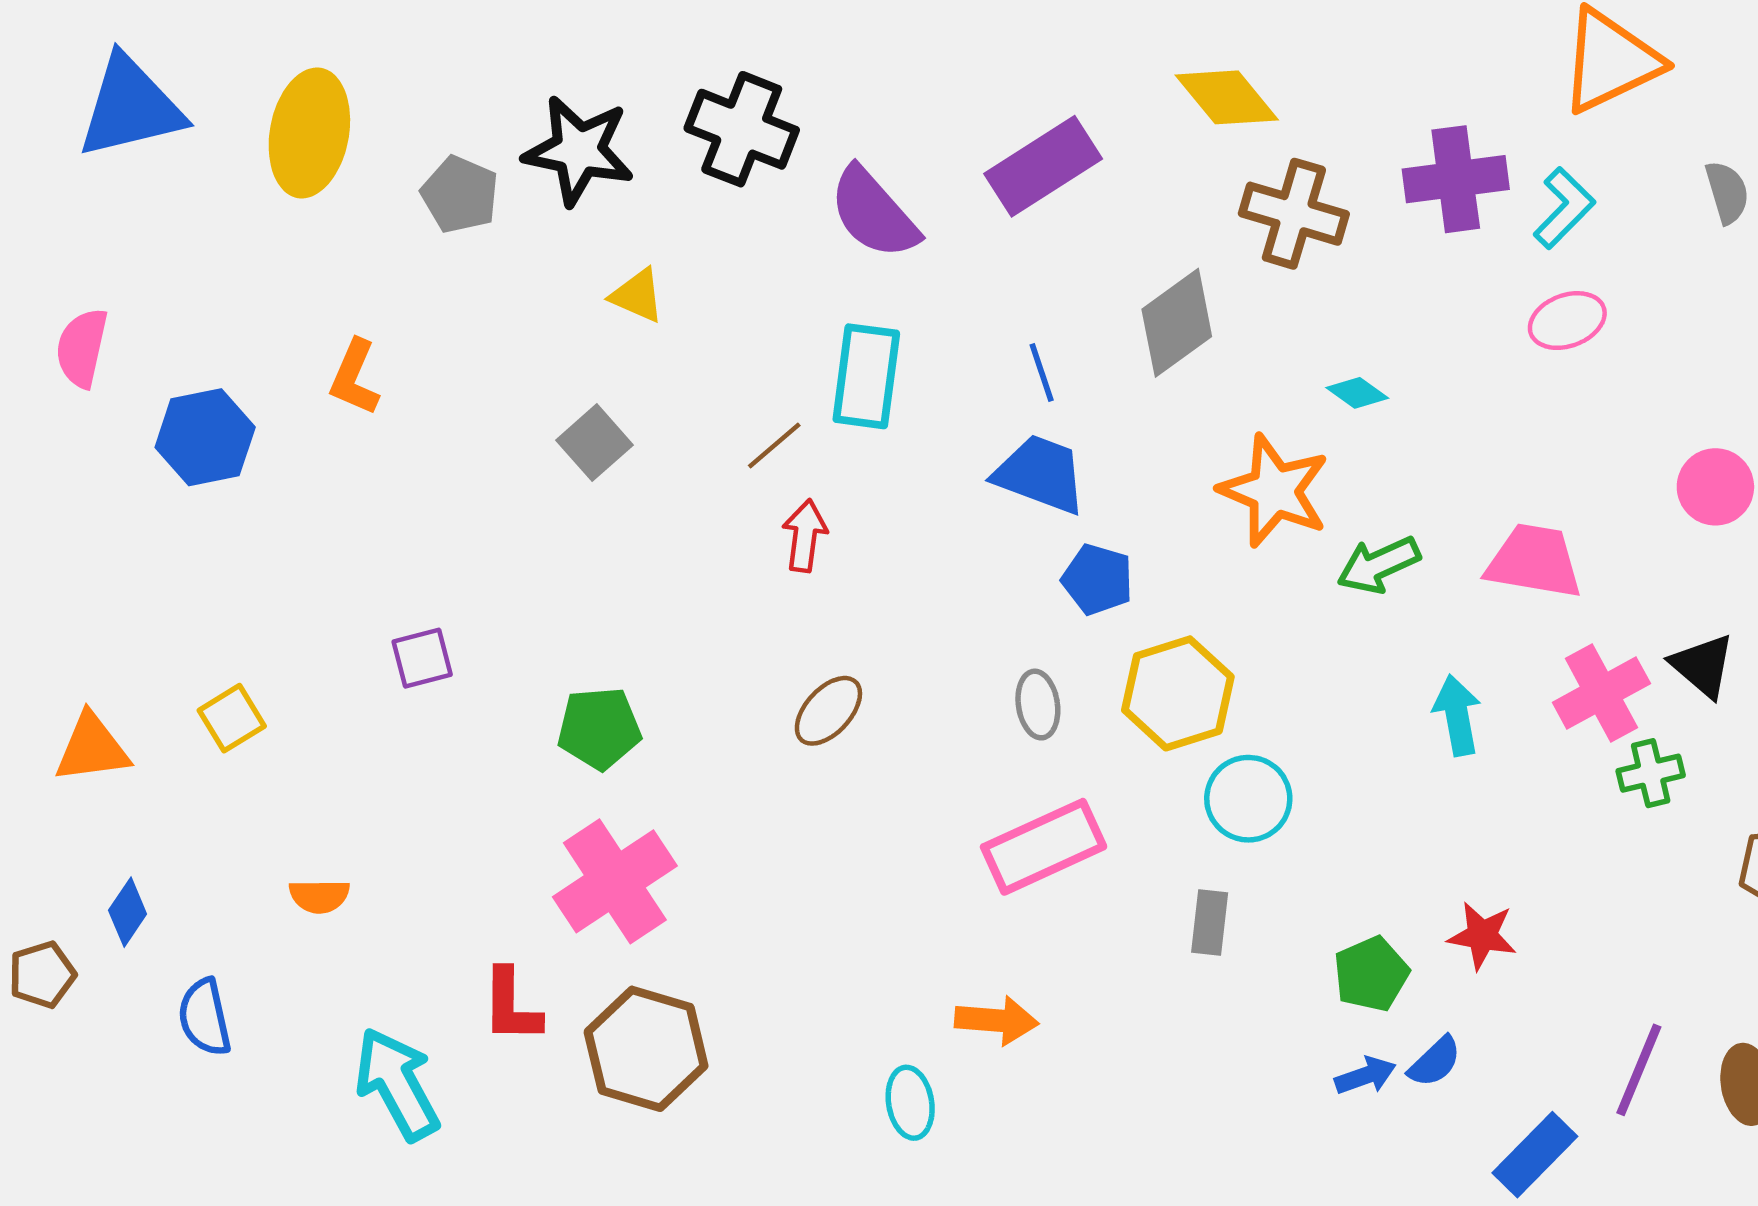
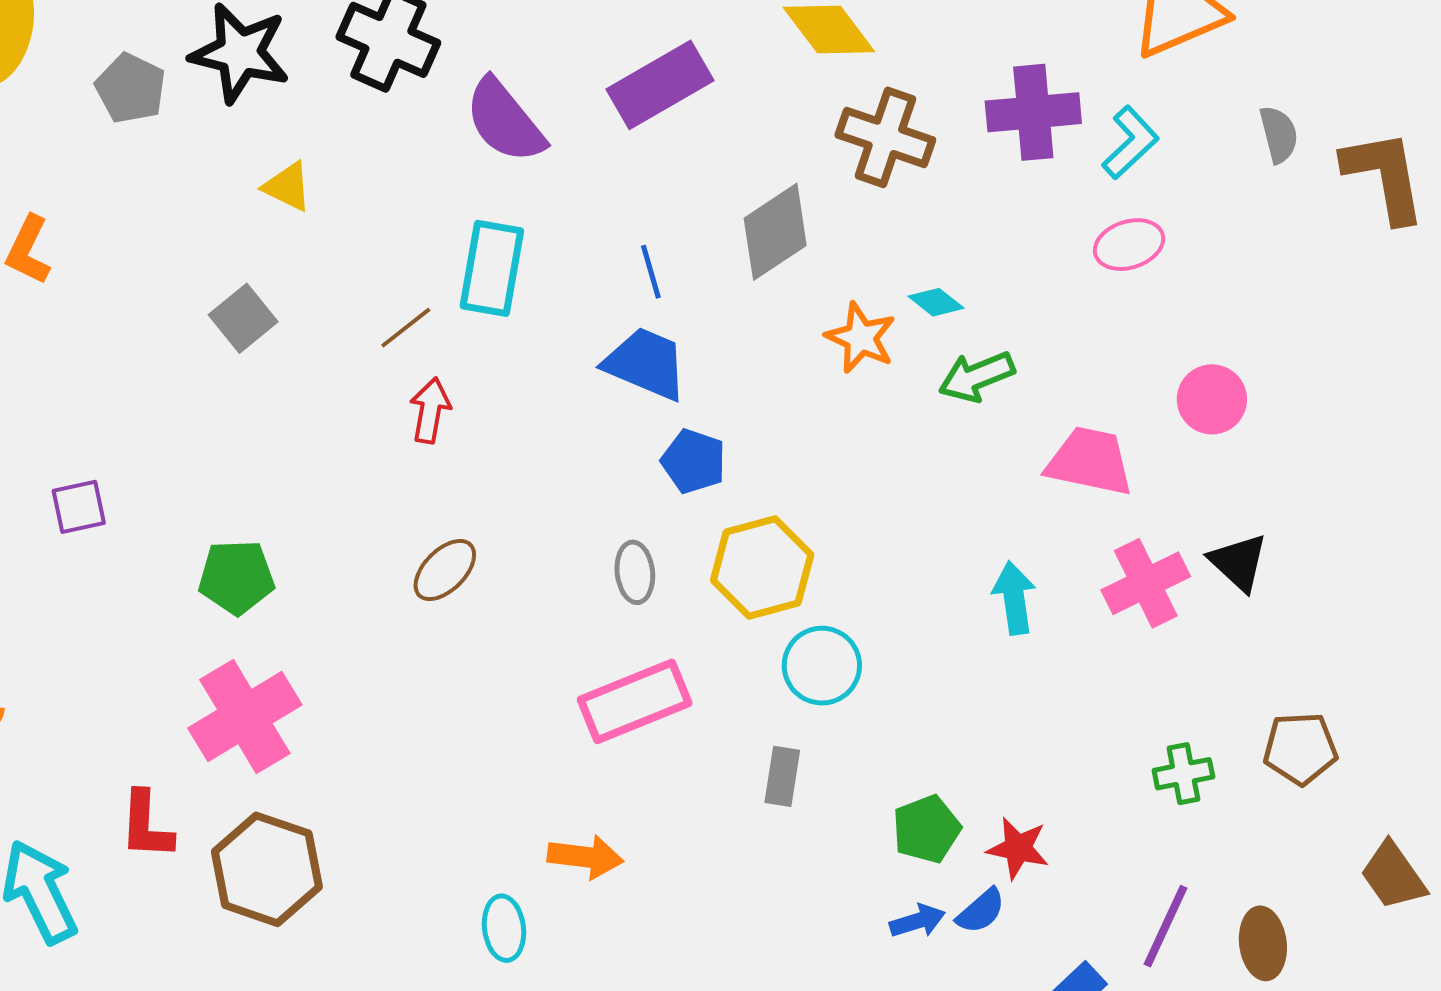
pink circle: (1715, 487) -> (1212, 399), moved
orange star: (1274, 491) -> (861, 338), moved, size x0.7
green arrow: (1379, 565) -> (977, 377), moved
green cross: (1651, 773) -> (1183, 774), moved
red star: (1482, 936) -> (1018, 848), moved

